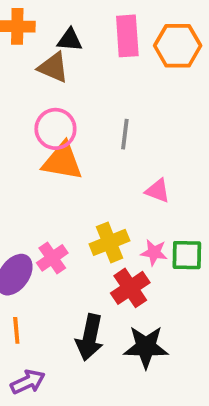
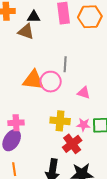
pink circle: (55, 129) -> (51, 82), moved
yellow cross: (109, 242) -> (60, 121), turned 30
pink cross: (52, 258) -> (16, 123), moved, turned 35

